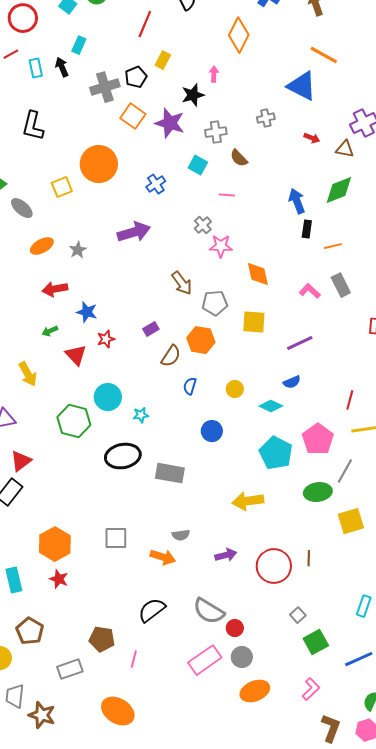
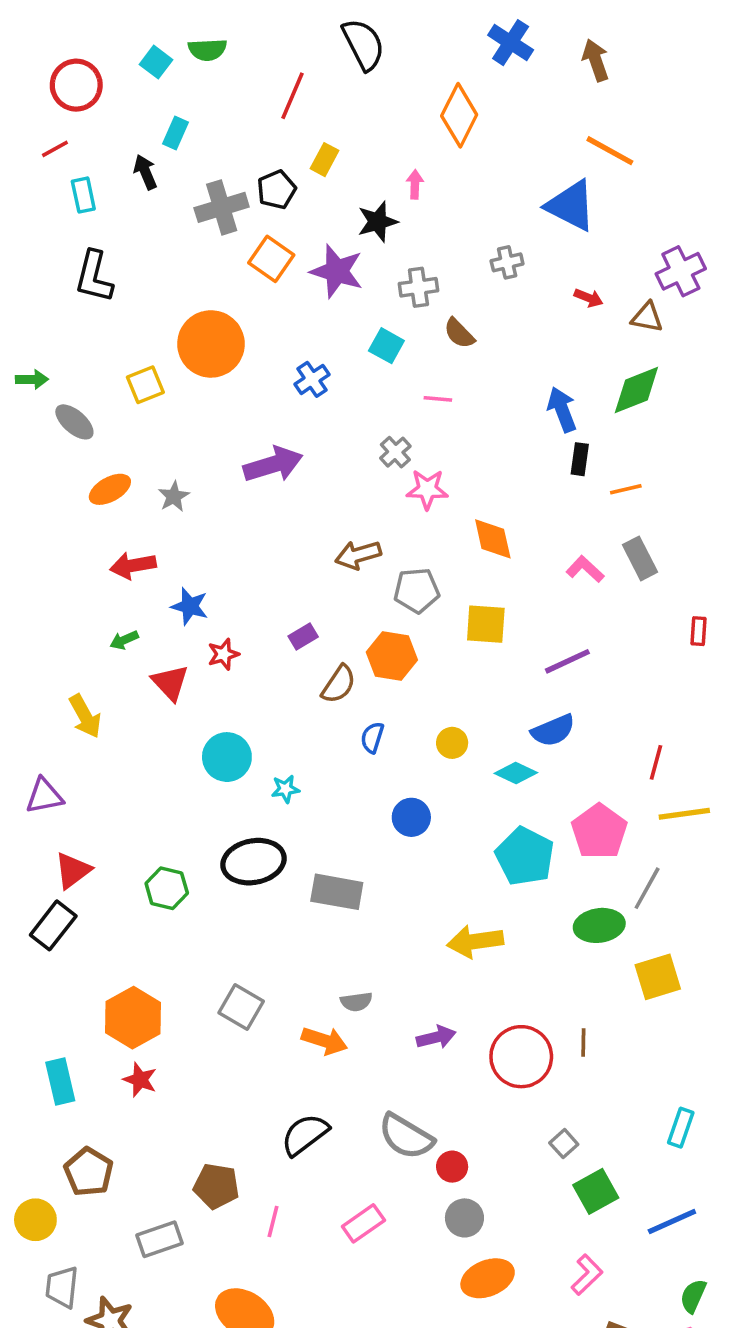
cyan rectangle: (36, 68) -> (83, 195), moved
brown arrow: (182, 283) -> (358, 555), turned 110
blue semicircle: (292, 382) -> (553, 730), size x1.4
green hexagon: (74, 421) -> (167, 888), moved, size x0.7
gray square: (116, 538) -> (241, 1007), turned 30
pink rectangle: (205, 660) -> (363, 1223), moved, size x0.7

